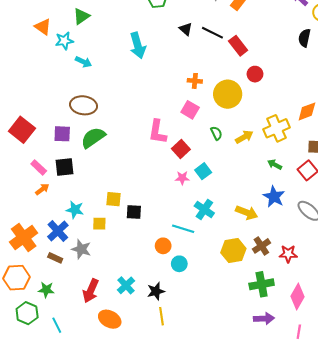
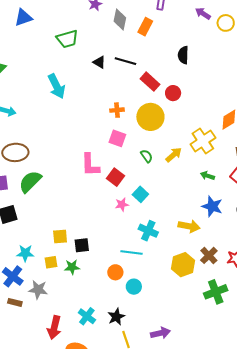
black semicircle: (304, 38) -> (183, 55), moved
red rectangle: (238, 46) -> (150, 82), moved
green star: (46, 290) -> (72, 267), moved
purple arrow: (264, 318) -> (160, 333), moved

